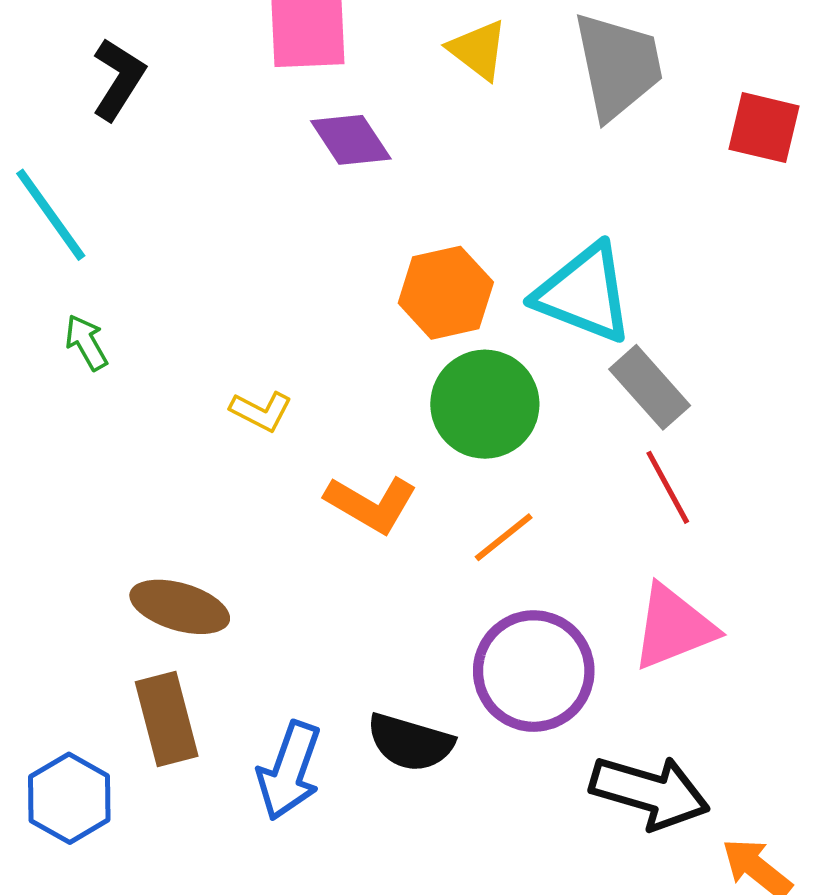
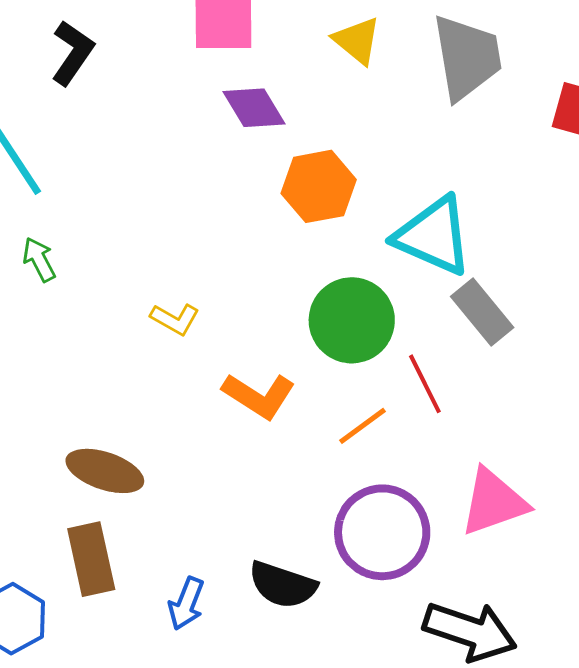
orange hexagon: (446, 293) -> (319, 186), moved
red line: (668, 487) -> (425, 384), moved
blue arrow: (289, 771) -> (186, 604), size x0.7

